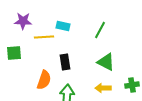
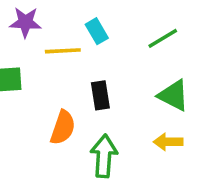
cyan rectangle: (63, 26) -> (97, 31), turned 48
green line: (100, 30) -> (163, 38), turned 30

